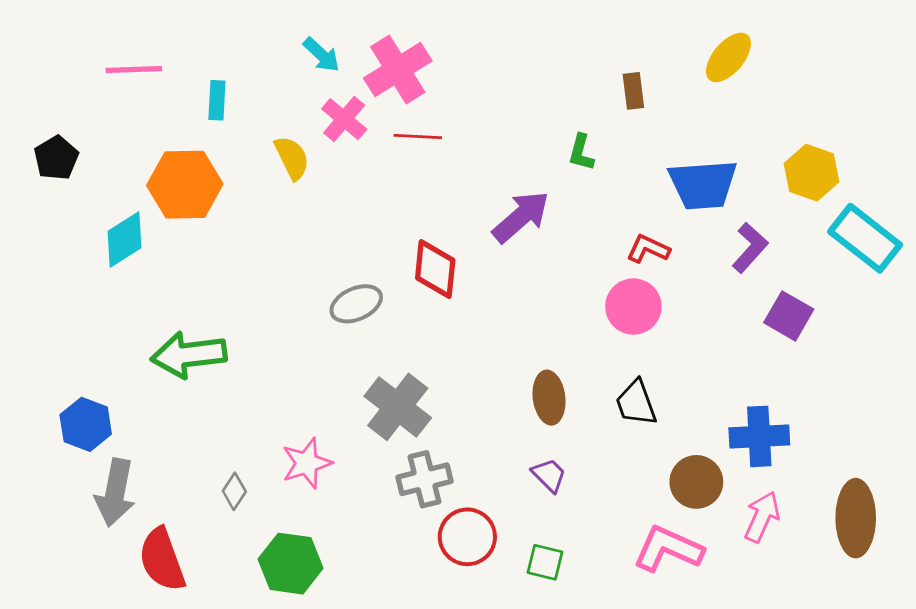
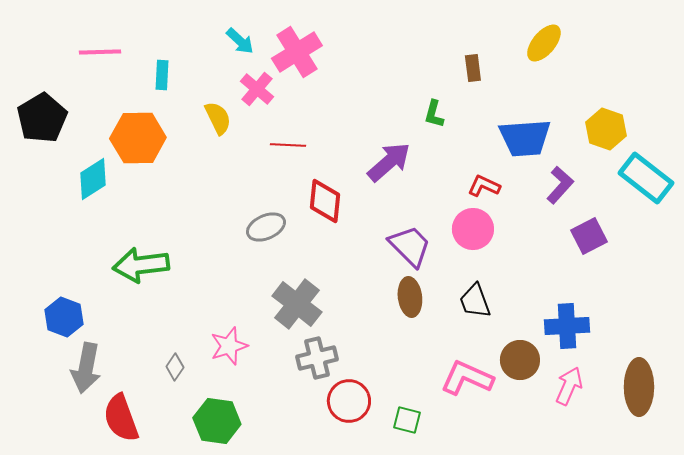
red line: (418, 136) -> (288, 145), moved
black pentagon: (56, 158) -> (42, 118), size x1.5
purple square: (789, 316) -> (589, 236), turned 33
purple trapezoid: (549, 475) -> (410, 246), moved, size x1.6
pink L-shape: (668, 549) -> (467, 378), moved

